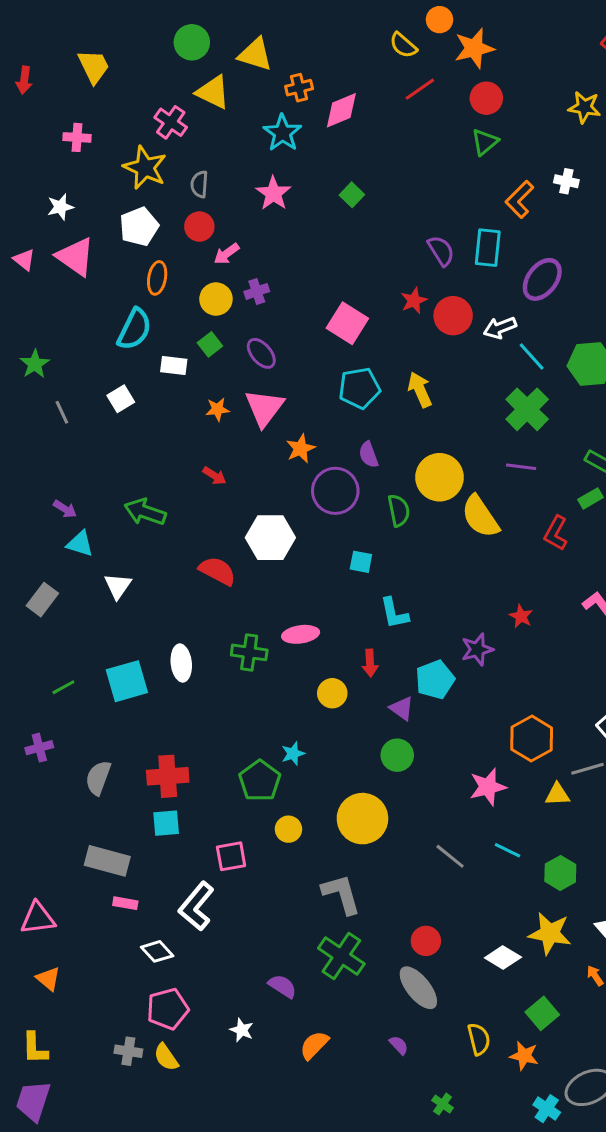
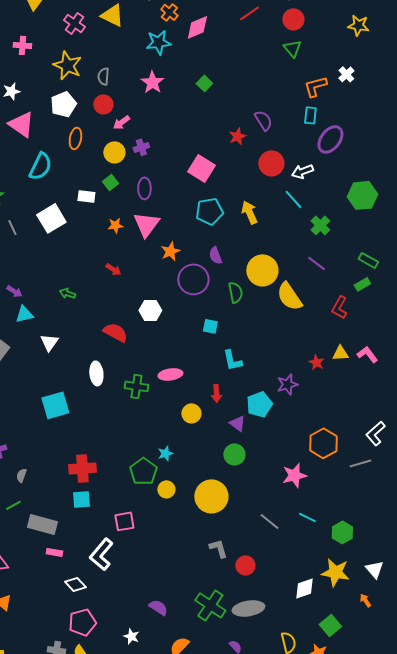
orange cross: (299, 88) -> (169, 12), turned -36
pink cross: (171, 122) -> (74, 23), moved
cyan star: (282, 133) -> (158, 42), turned 30
green triangle: (485, 142) -> (292, 48), turned -30
white cross: (566, 181) -> (346, 74), turned 35
orange L-shape: (520, 199) -> (315, 86), turned 30
cyan rectangle: (488, 248) -> (310, 115), moved, size x0.7
red star: (414, 301) -> (237, 136), moved
cyan semicircle: (134, 329) -> (40, 166), moved
purple ellipse: (261, 353) -> (144, 188), turned 40
cyan line: (532, 356) -> (293, 199), moved
white square: (121, 399) -> (51, 218), size x1.6
green cross: (527, 409) -> (320, 225), size x0.7
purple line: (521, 467) -> (316, 263), turned 30
green arrow: (145, 512) -> (67, 293), size x0.6
white hexagon: (270, 538) -> (150, 310), size x0.7
cyan triangle: (80, 544) -> (24, 314), turned -30
white ellipse: (181, 663) -> (96, 373), moved
green line: (63, 687) -> (13, 505), moved
gray semicircle: (98, 778) -> (21, 475), moved, size x0.6
yellow triangle: (557, 794) -> (340, 353), moved
yellow circle: (288, 829) -> (166, 489), moved
gray L-shape: (341, 894) -> (218, 548), moved, size x0.7
red circle: (426, 941) -> (245, 565), moved
green cross: (341, 956) -> (210, 605), moved
white diamond: (503, 958) -> (304, 588), turned -50
gray ellipse: (418, 988) -> (248, 608), turned -60

